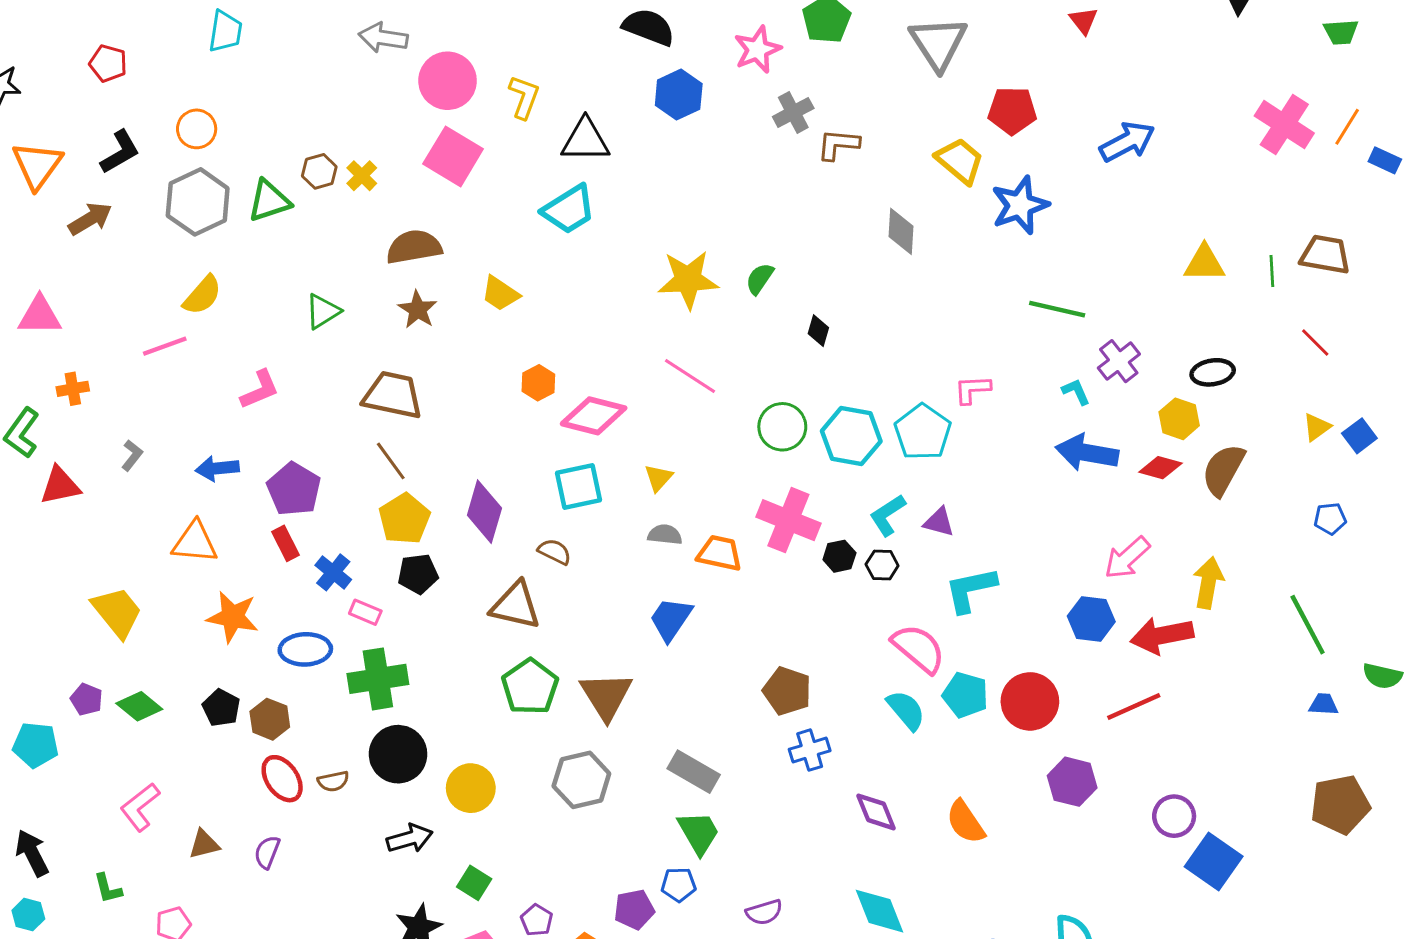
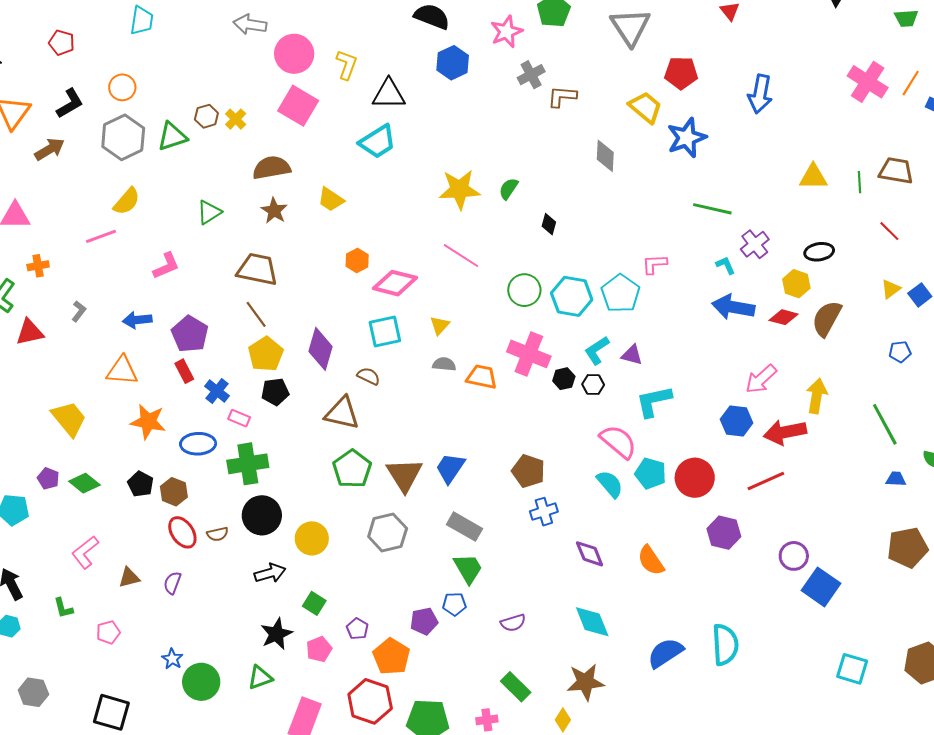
blue arrow: (1127, 142) -> (760, 94), turned 129
blue trapezoid: (671, 619) -> (450, 468), moved

